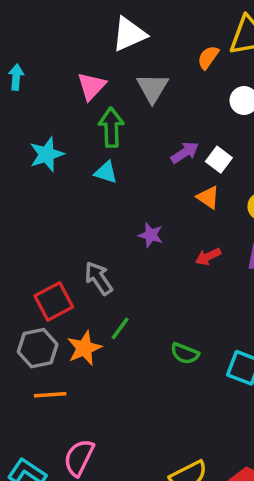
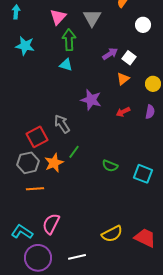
cyan star: (47, 154) -> (25, 46), moved, turned 30
orange triangle: (208, 197) -> (123, 79), turned 48
purple star: (151, 235) -> (91, 100), size x1.5

